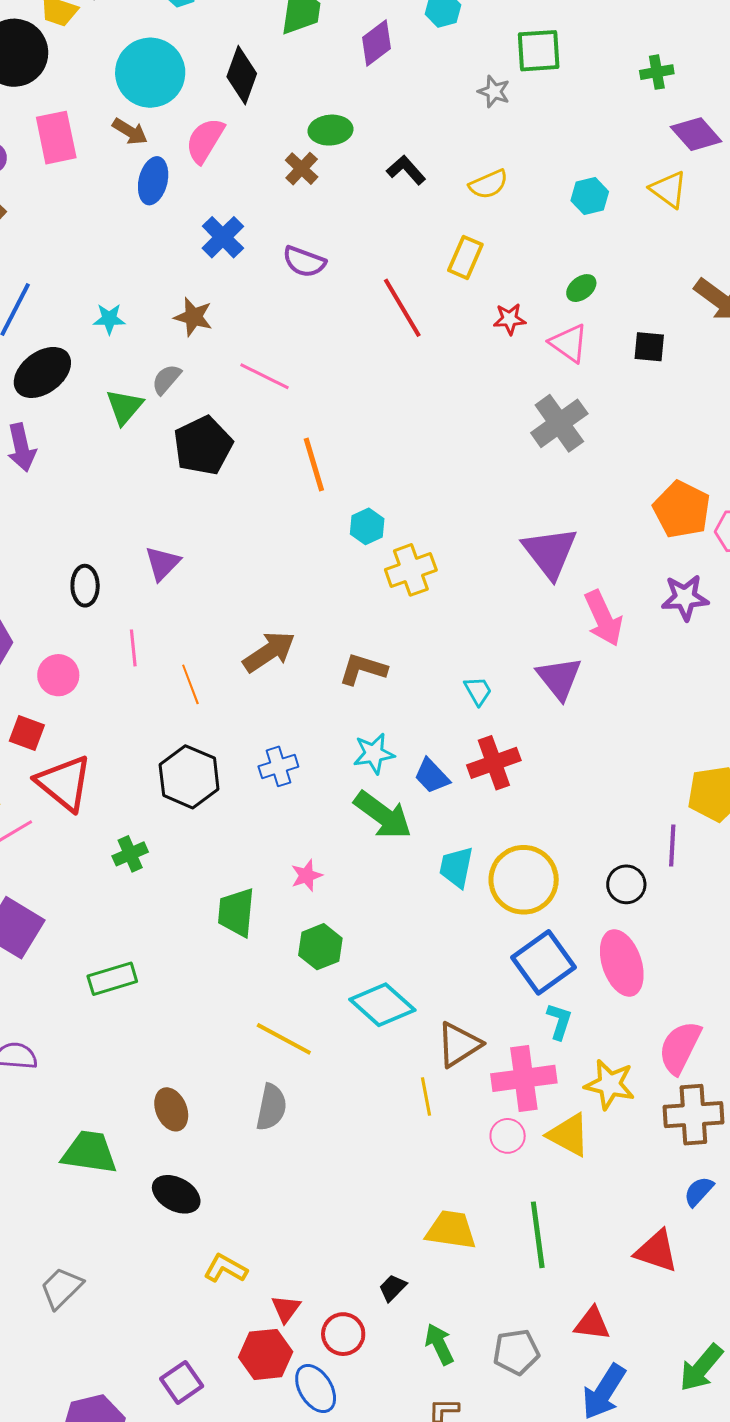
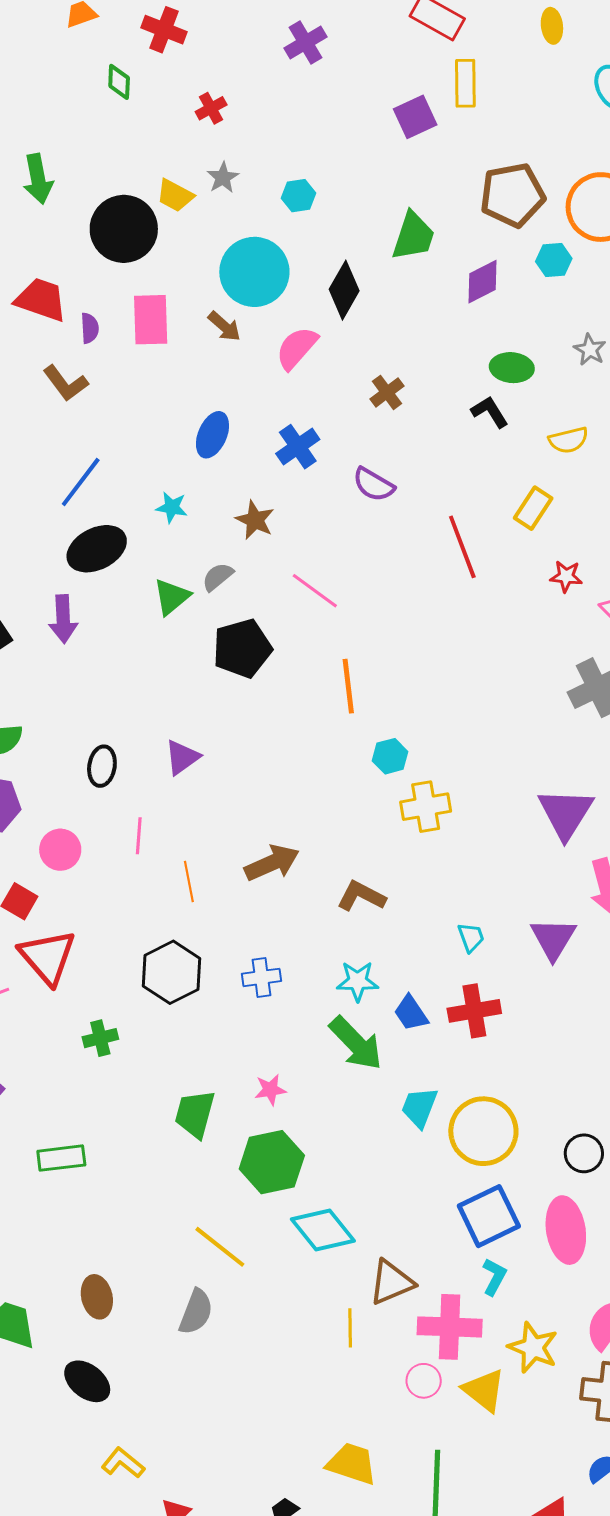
green ellipse: (331, 130) -> (512, 368), moved
blue ellipse: (153, 181) -> (212, 435), moved
green hexagon: (320, 947) -> (272, 1162), size x1.4

